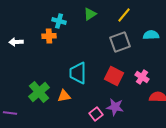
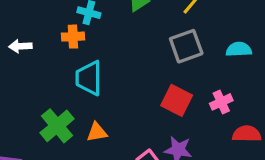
cyan semicircle: (151, 35) -> (239, 49), moved
cyan trapezoid: (78, 73) -> (89, 78), moved
pink cross: (142, 77) -> (221, 102), turned 32

